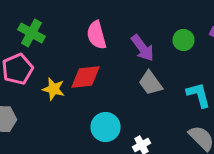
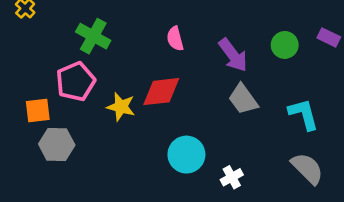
pink semicircle: (96, 35) -> (175, 39), size x0.7

